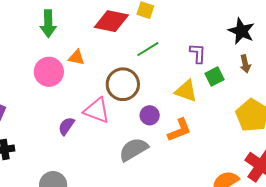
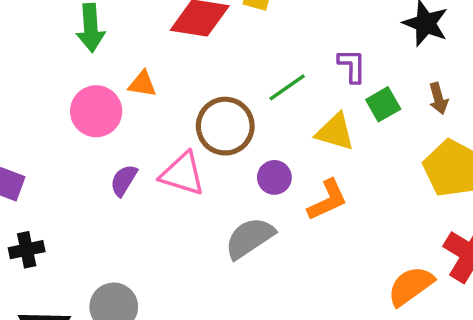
green line: (148, 49) -> (287, 87), moved
brown arrow: (245, 64) -> (438, 98), moved
purple semicircle: (66, 126) -> (124, 180), moved

